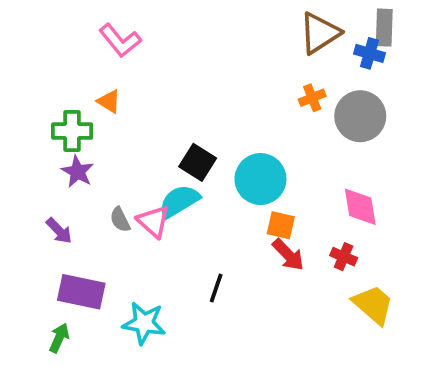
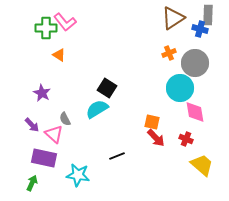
green cross: (72, 131) -> (46, 28), moved
cyan circle: (260, 179) -> (180, 88), moved
pink triangle: (153, 222) -> (54, 134), moved
black line: (216, 288) -> (117, 156), turned 49

